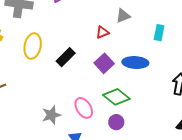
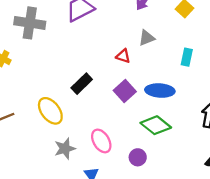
red triangle: (102, 32) -> (123, 56), turned 40
yellow ellipse: (33, 46) -> (50, 111), moved, turned -50
green diamond: (116, 97) -> (156, 125), moved

